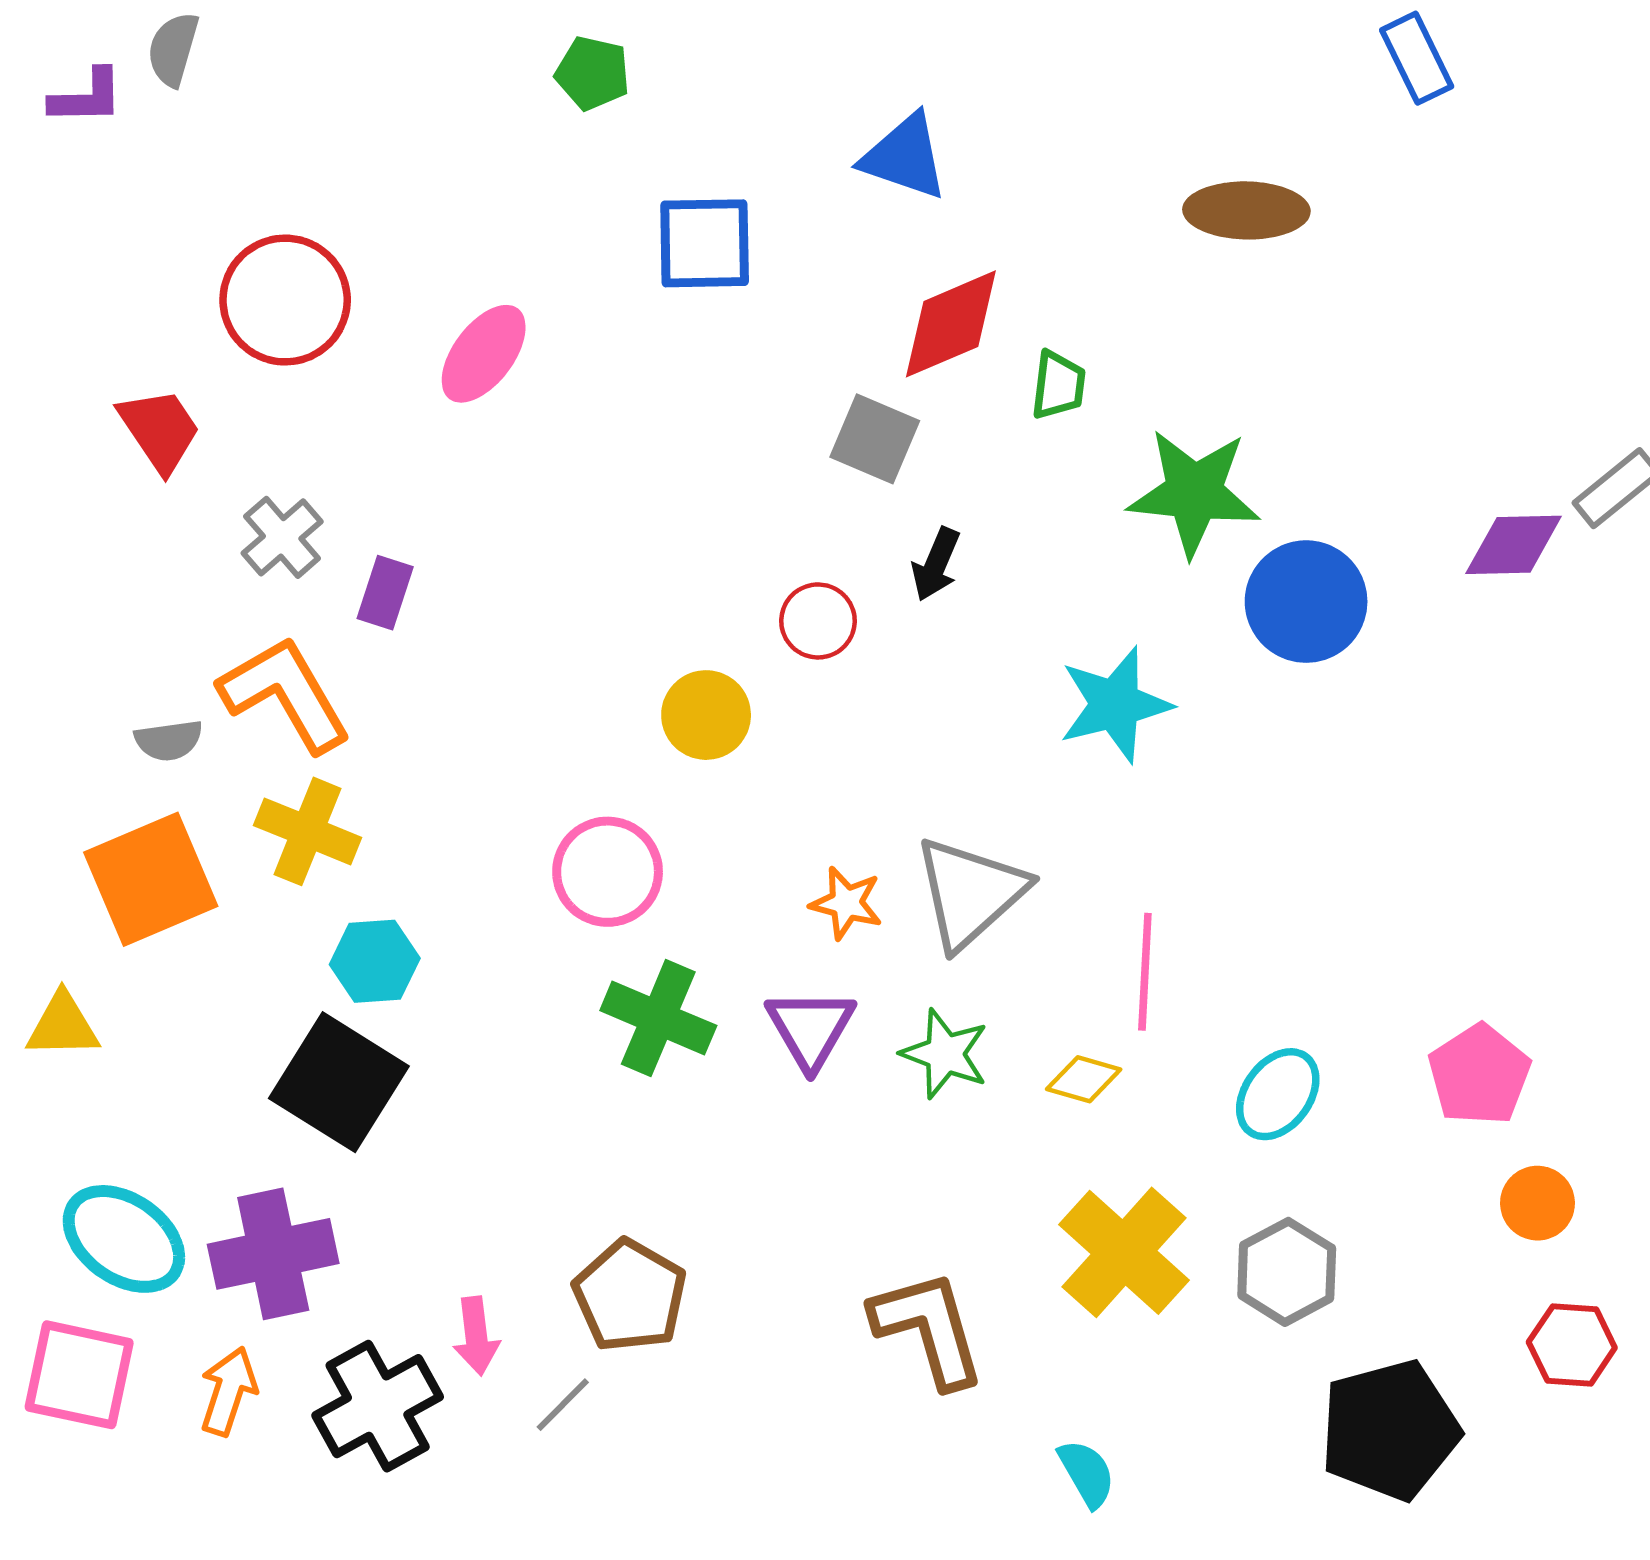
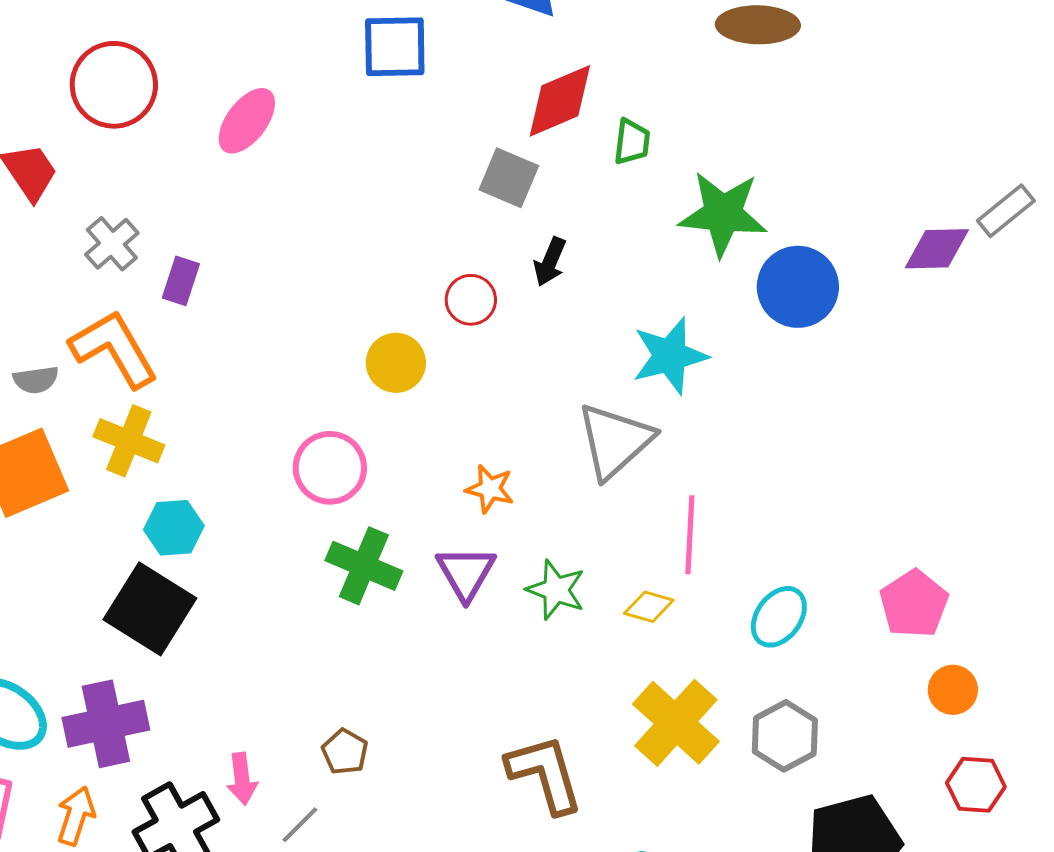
gray triangle: (970, 893) -> (615, 441), moved
brown pentagon: (630, 1296) -> (345, 752), size x0.6

